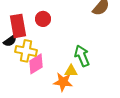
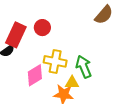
red rectangle: (18, 26) -> (16, 35), turned 35
yellow cross: (26, 51) -> (55, 61), moved

